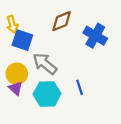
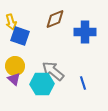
blue cross: (95, 36) -> (85, 32), turned -30
gray arrow: (45, 64) -> (53, 71), moved
blue line: (80, 87) -> (83, 83), moved

